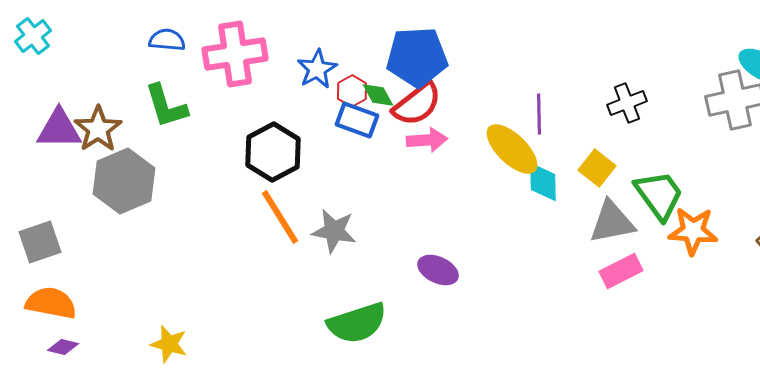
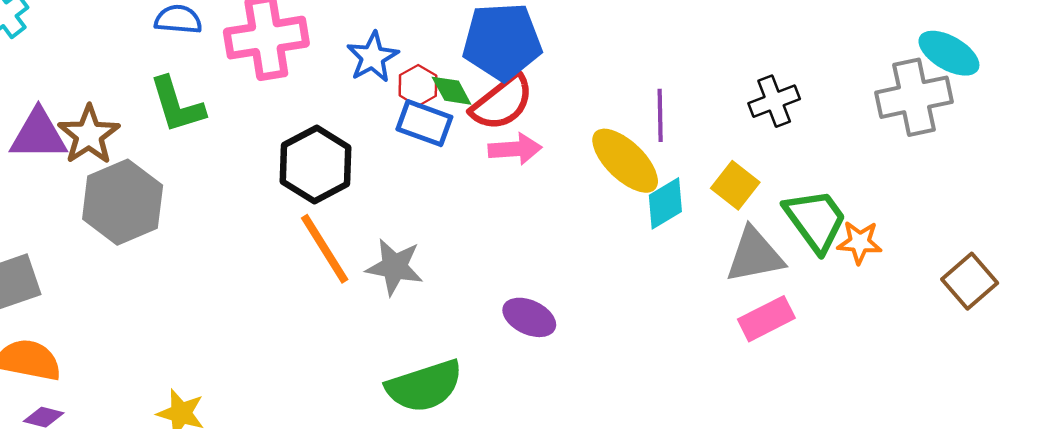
cyan diamond: (543, 182) -> (665, 203), turned 60
orange star: (693, 231) -> (860, 242), moved, size x0.7

